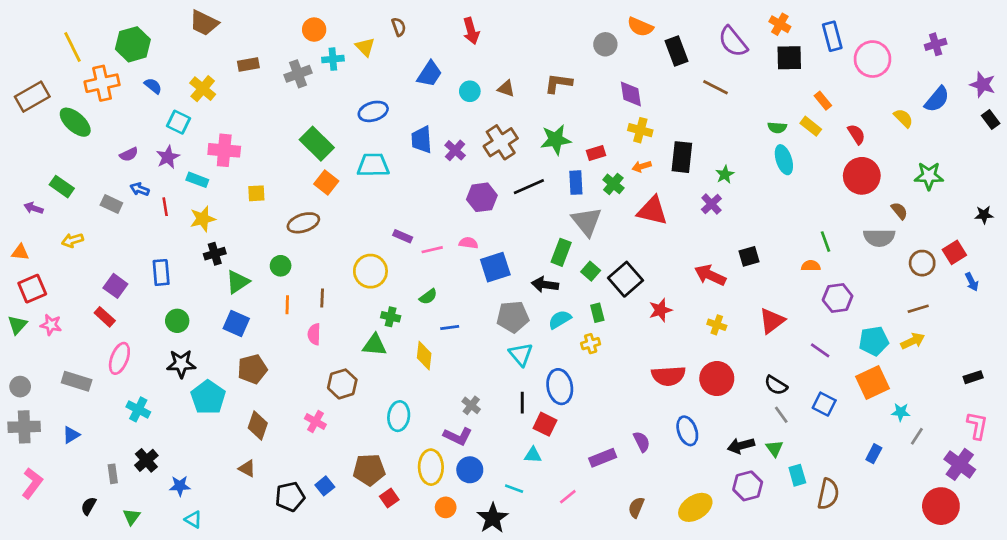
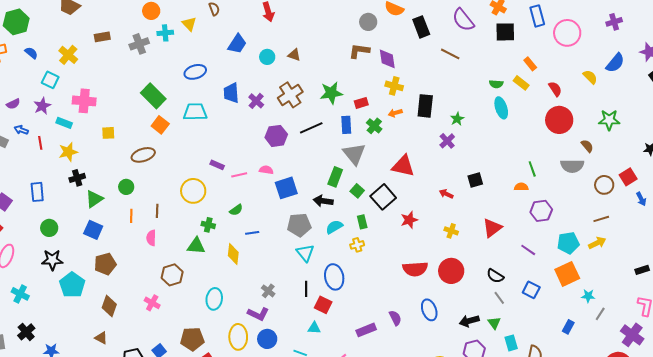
brown L-shape: (558, 83) -> (359, 51), moved
red triangle: (652, 211) -> (403, 166), moved
red arrow: (710, 275) -> (446, 194), size x0.6

